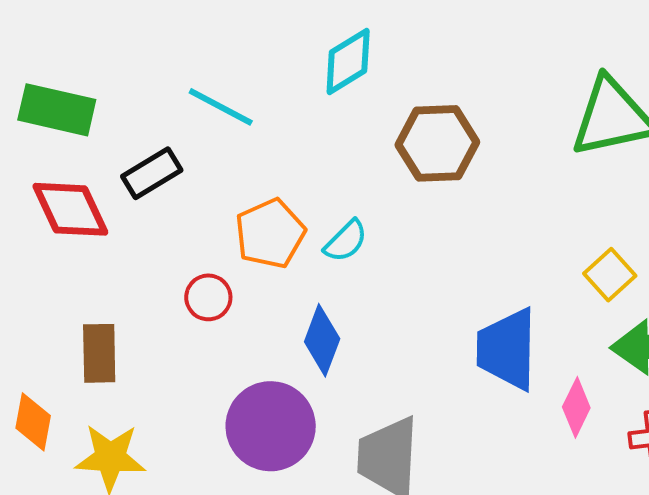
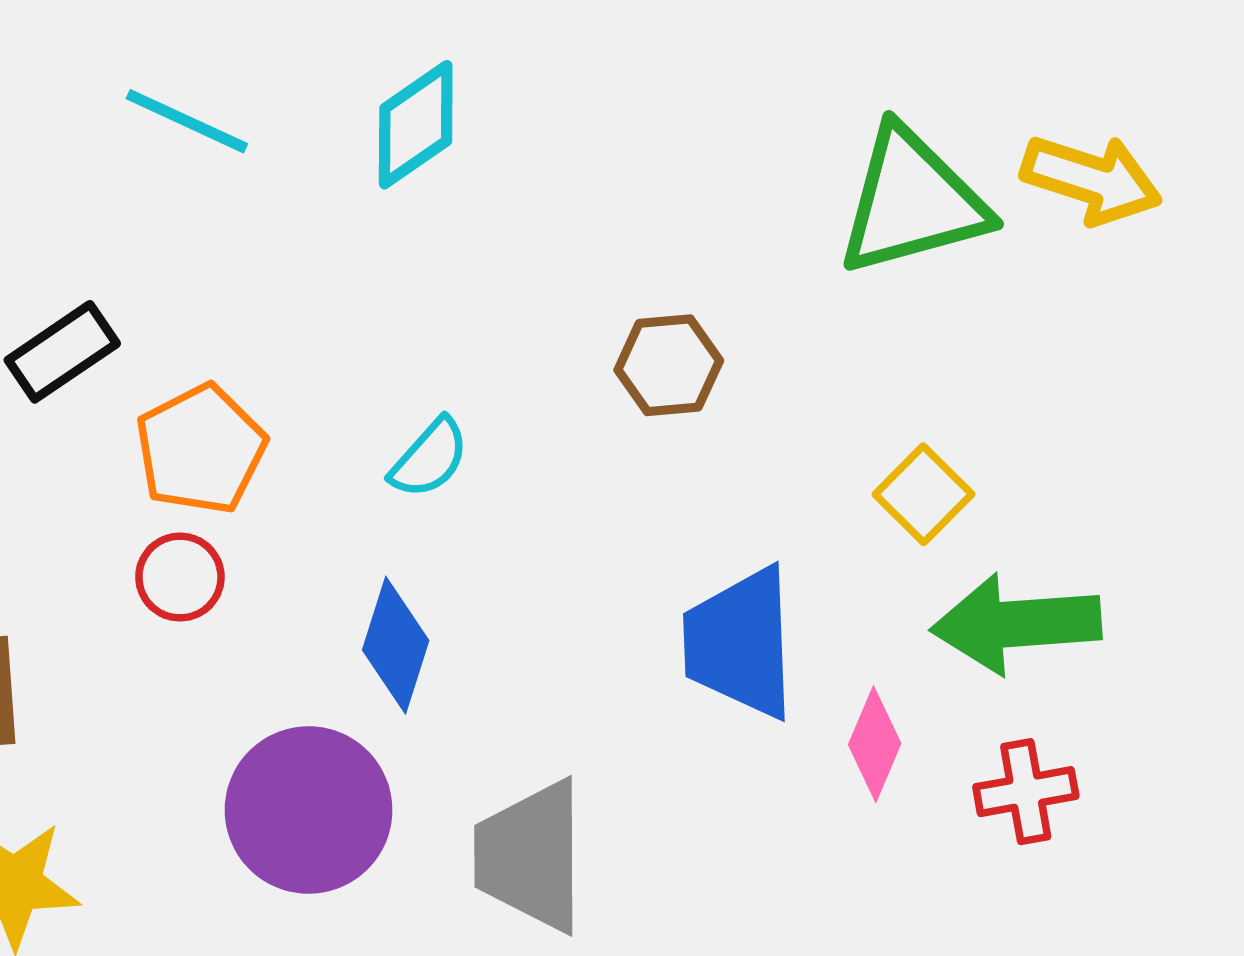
cyan line: (221, 107) -> (187, 121), moved
brown hexagon: (437, 143) -> (669, 365), moved, size x0.7
orange pentagon: (270, 233) -> (201, 449), moved

